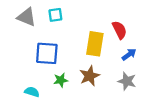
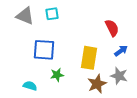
yellow rectangle: (95, 44) -> (89, 58), moved
brown star: (90, 76) -> (97, 84), moved

